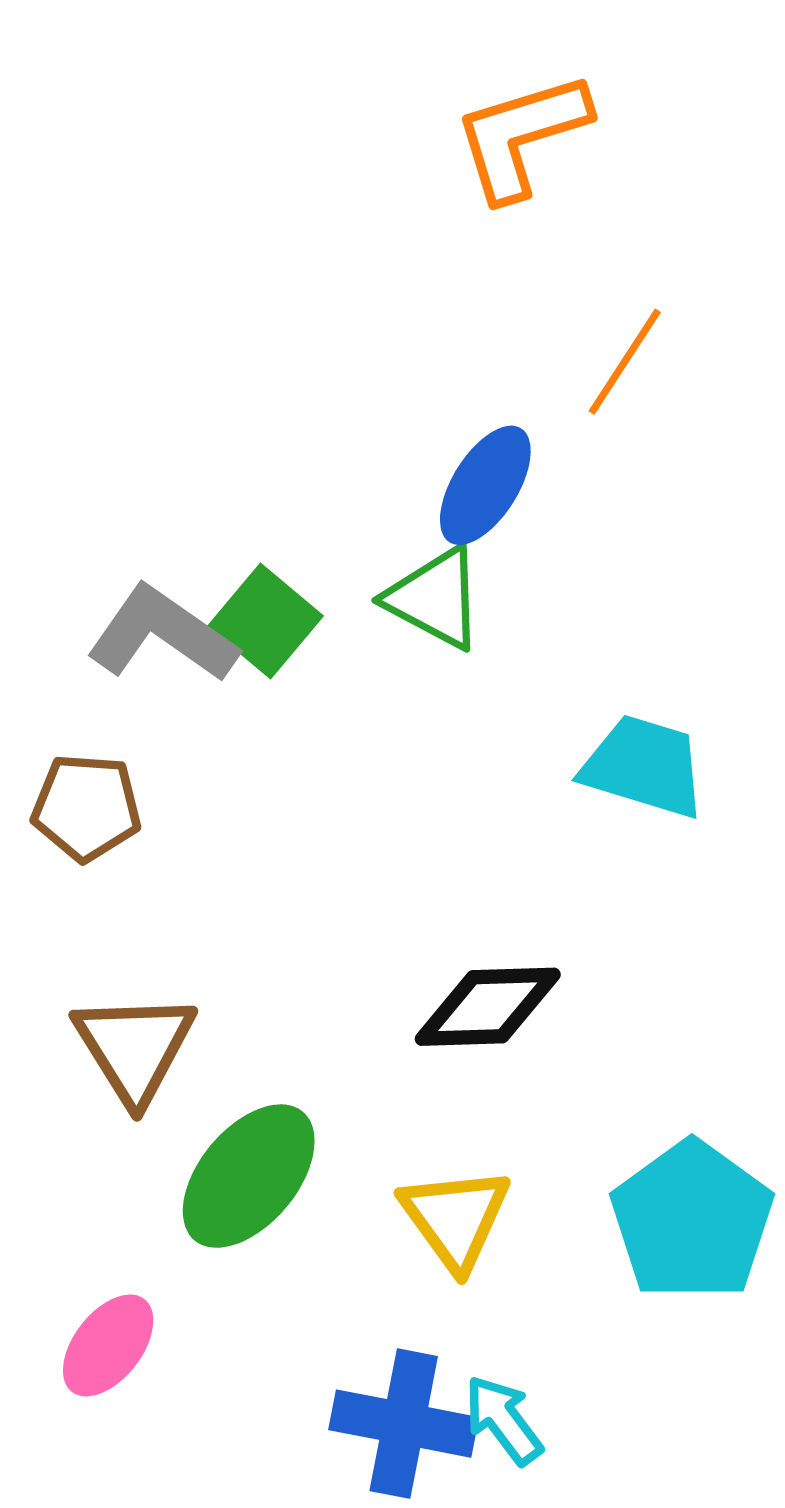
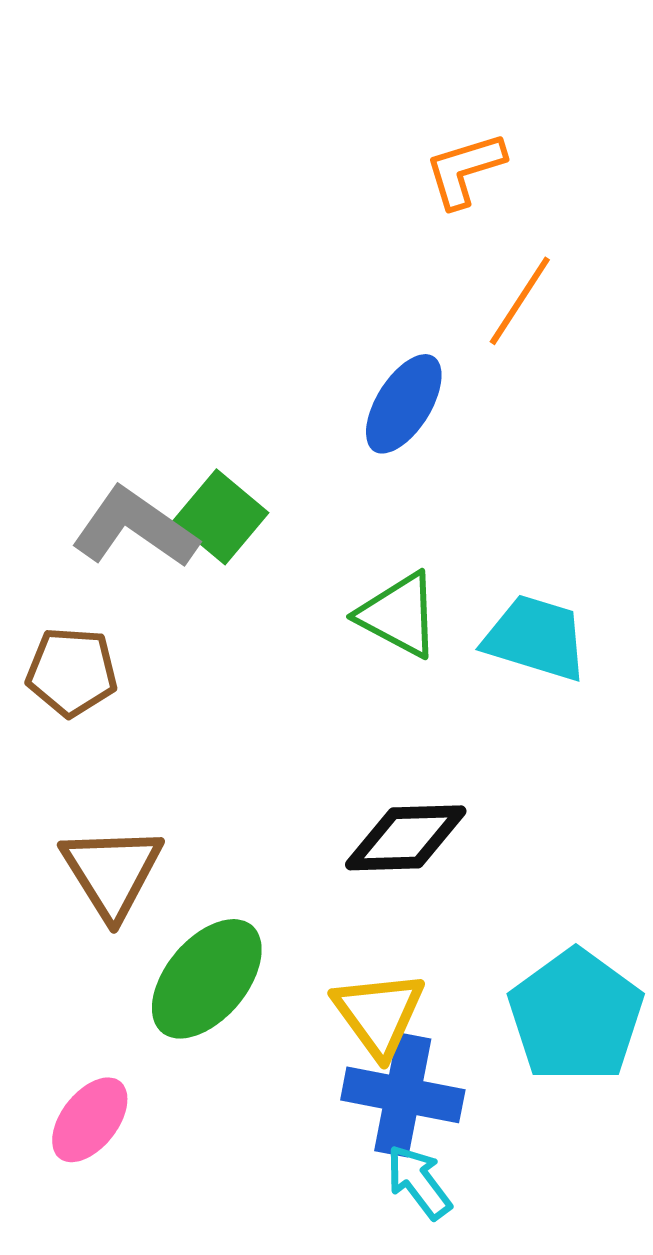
orange L-shape: (521, 136) -> (465, 170), moved, size x0.7
green triangle: (435, 598) -> (399, 615), moved
blue cross: (404, 1424) -> (403, 1095), moved

